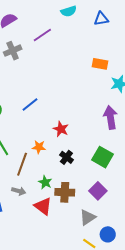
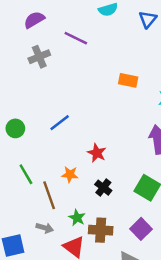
blue triangle: (101, 19) -> (148, 19), turned -42
purple line: (42, 35) -> (76, 38), turned 60
orange rectangle: (100, 64) -> (128, 80), moved
brown line: (22, 164) -> (49, 195), turned -40

